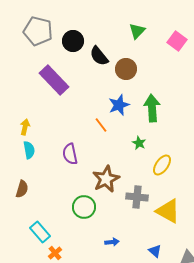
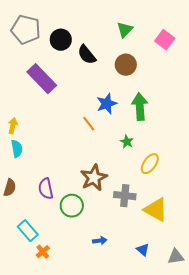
brown circle: (126, 69) -> (126, 65), moved
purple semicircle: (70, 154) -> (46, 189), moved

